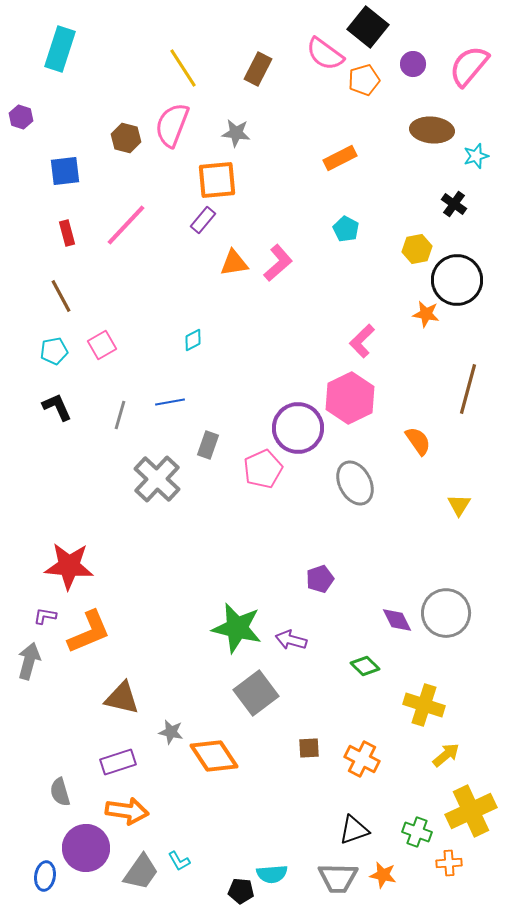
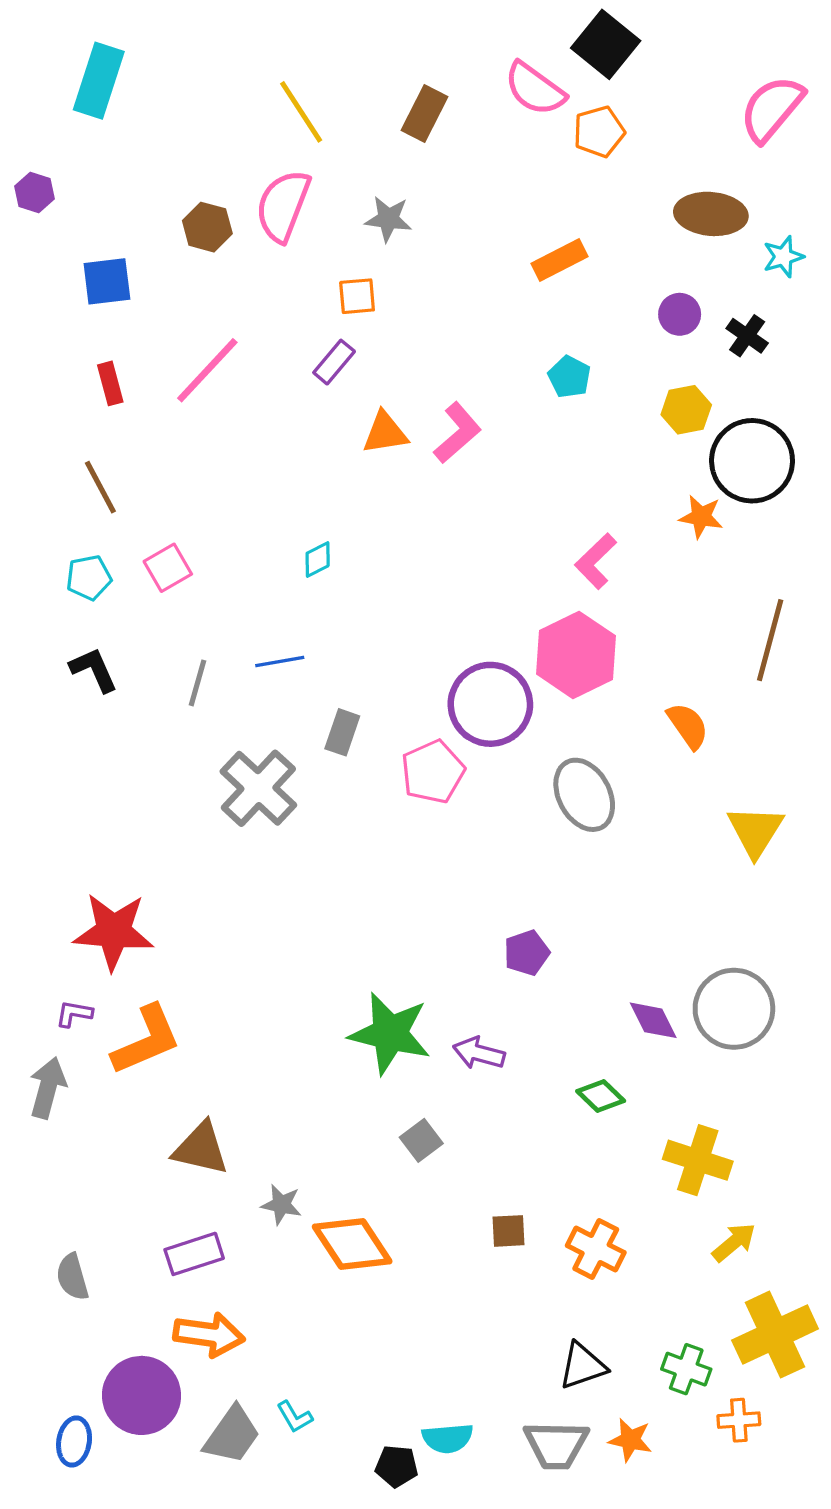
purple circle: (413, 64) -> (680, 314), moved
orange square: (217, 180) -> (357, 296), size x0.6
yellow triangle: (459, 505) -> (755, 831), size x1.5
gray square: (256, 693) -> (421, 1140), size x0.6
gray semicircle: (60, 792) -> (72, 1277), moved

